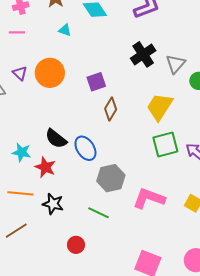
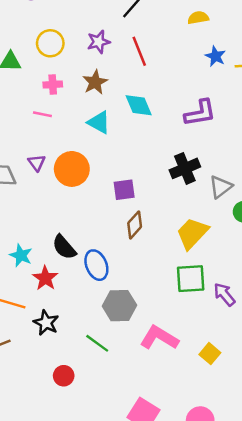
cyan triangle: (65, 30) -> (99, 122), size x1.5

